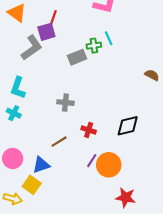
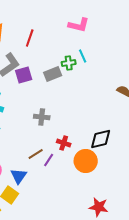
purple square: (46, 32) -> (24, 75), moved
purple line: (92, 161) -> (49, 160), moved
blue triangle: (41, 165) -> (19, 176), turned -36
orange circle: (109, 165) -> (86, 161), moved

